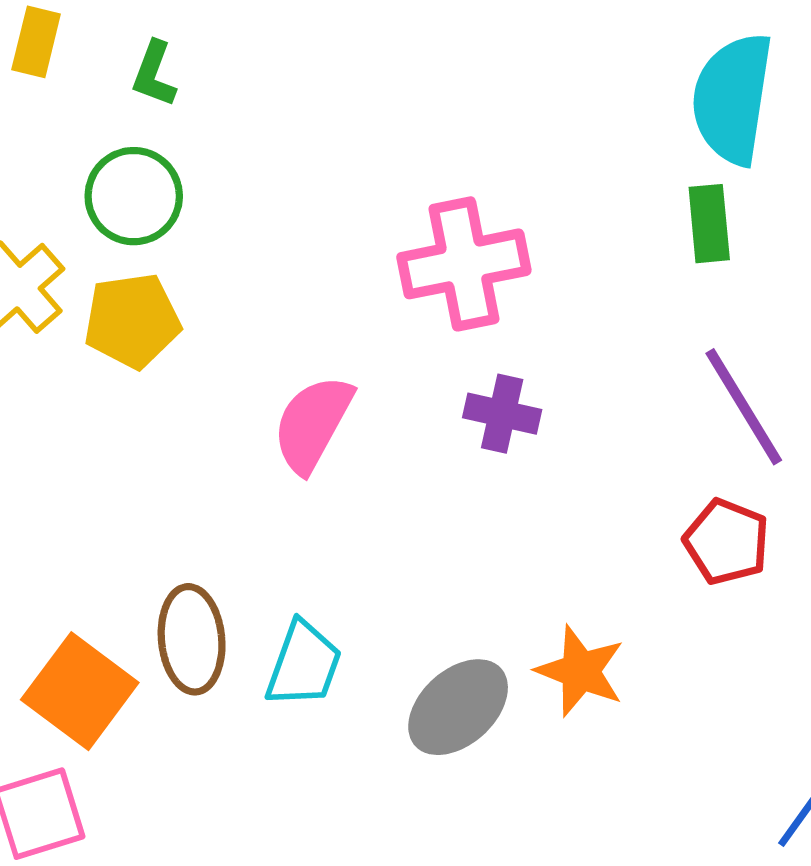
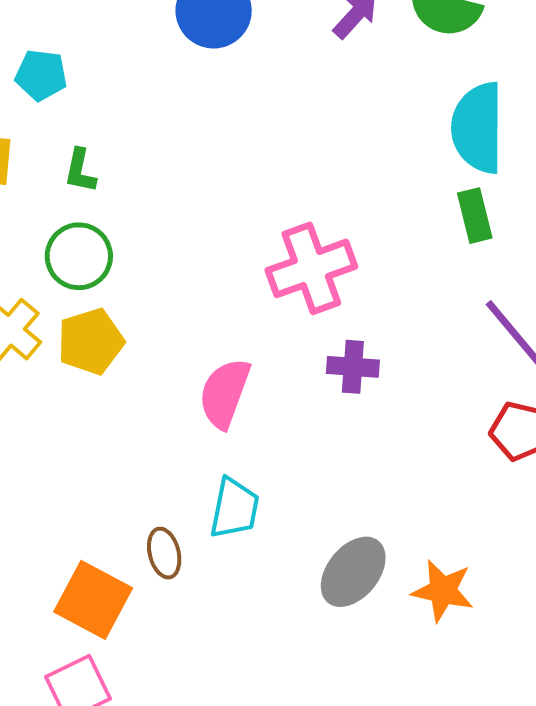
brown ellipse: (192, 639) -> (164, 553), size x0.7
cyan trapezoid: (304, 664) -> (234, 508), moved
orange star: (580, 671) -> (443, 591), moved

